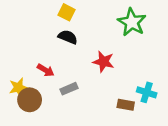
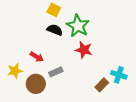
green star: (132, 22) -> (78, 26), moved
brown circle: (30, 100) -> (36, 84), moved
brown rectangle: (126, 105) -> (102, 85), turned -56

